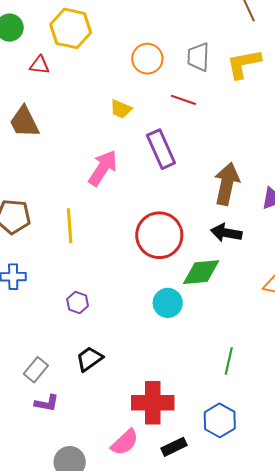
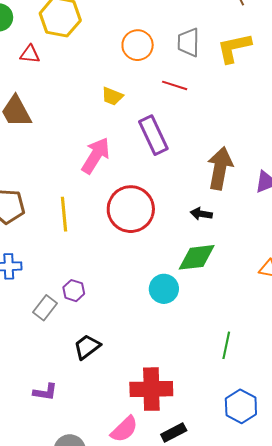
black arrow: (226, 233) -> (201, 214), moved, size x0.7
red circle: (159, 235) -> (131, 209), moved
gray rectangle: (36, 370) -> (45, 308), moved
blue hexagon: (220, 420) -> (241, 406), moved

